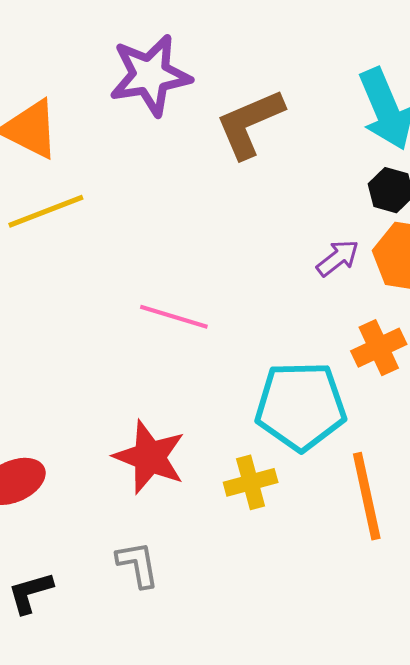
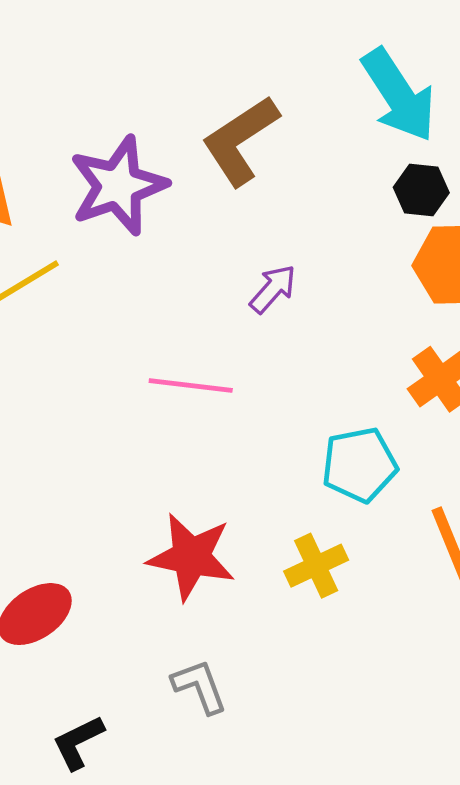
purple star: (150, 75) -> (118, 186), moved
purple arrow: (338, 258) -> (273, 289), moved
cyan pentagon: (301, 406) -> (359, 465), size x0.7

